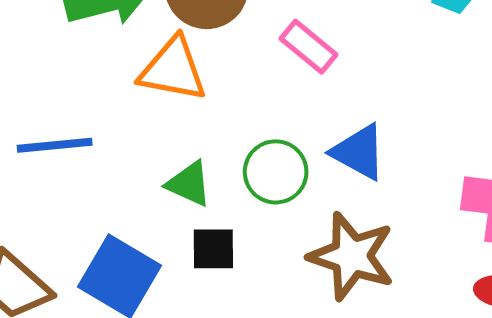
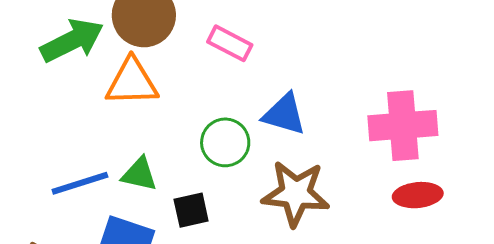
blue line: (55, 145) -> (80, 183), moved
green triangle: (189, 184) -> (139, 174), moved

